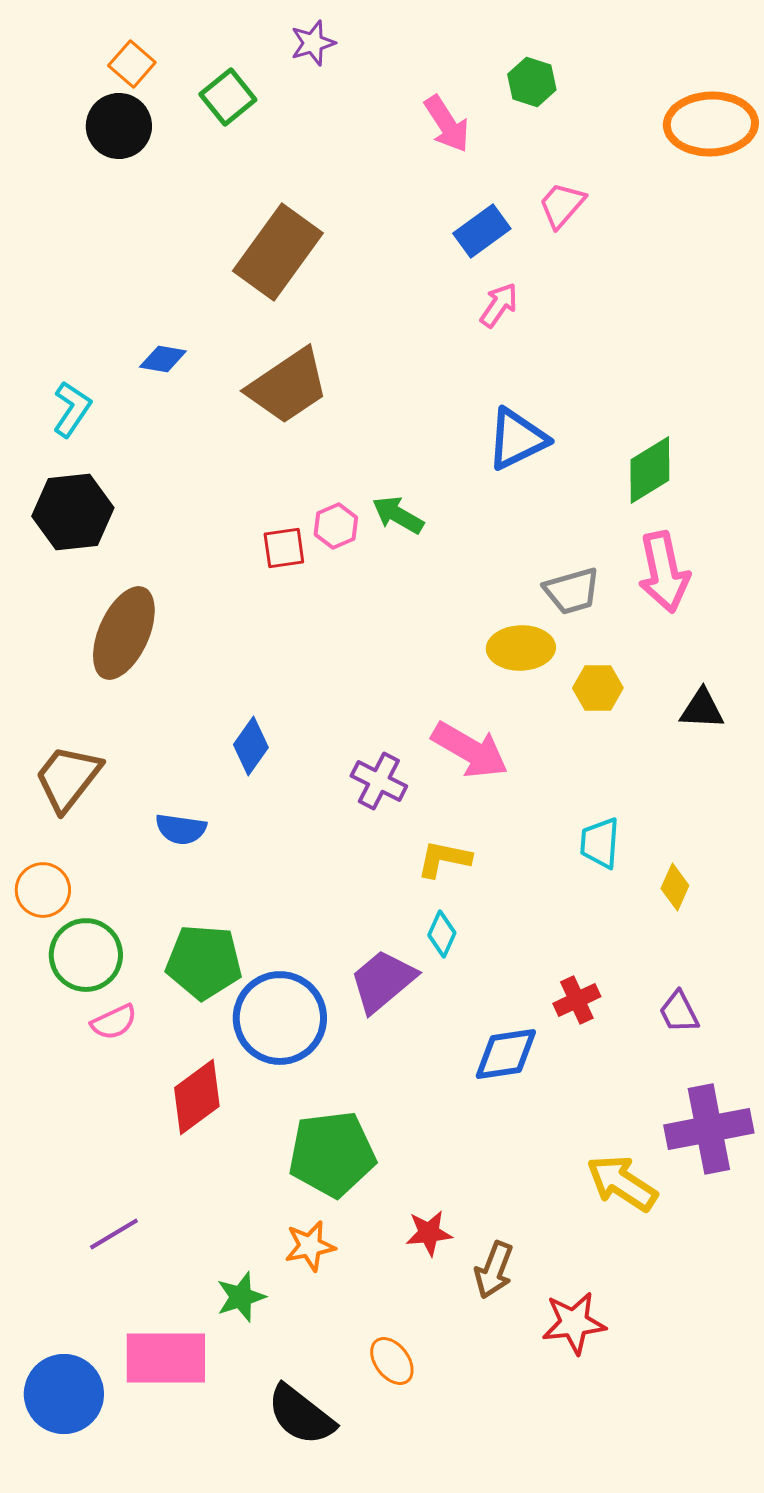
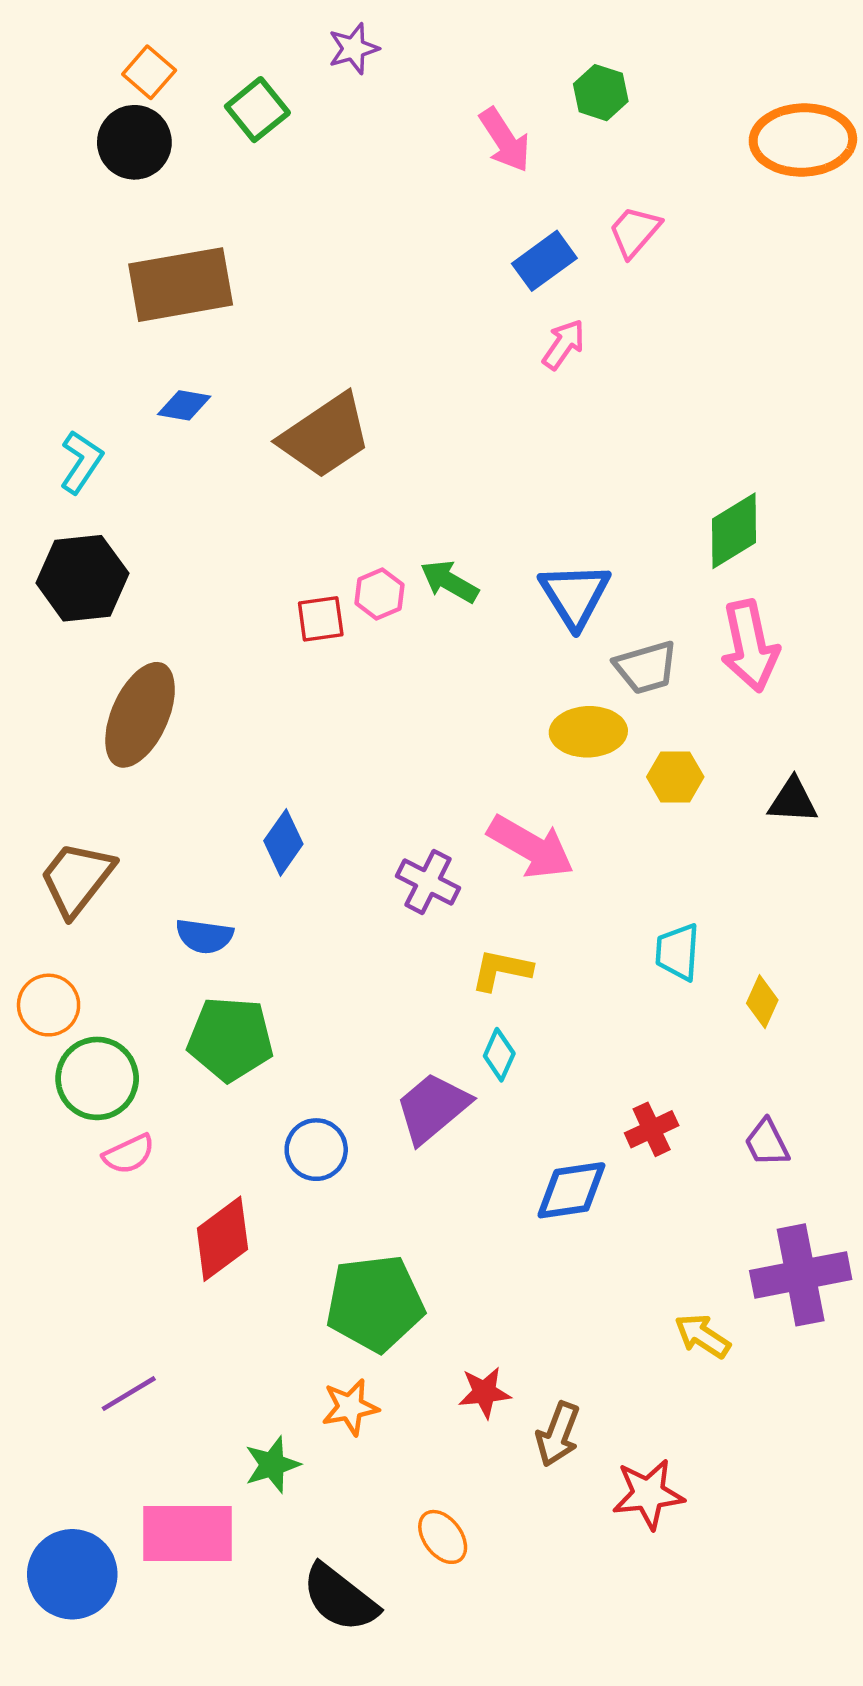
brown rectangle: (278, 252) -> (181, 285), moved, turned 44
blue triangle: (517, 439) -> (575, 595), moved, turned -36
green pentagon: (204, 962) -> (230, 1039), moved
blue circle: (280, 1018) -> (316, 1150), size x0.6
yellow arrow: (622, 1183) -> (702, 1336), size x0.7

